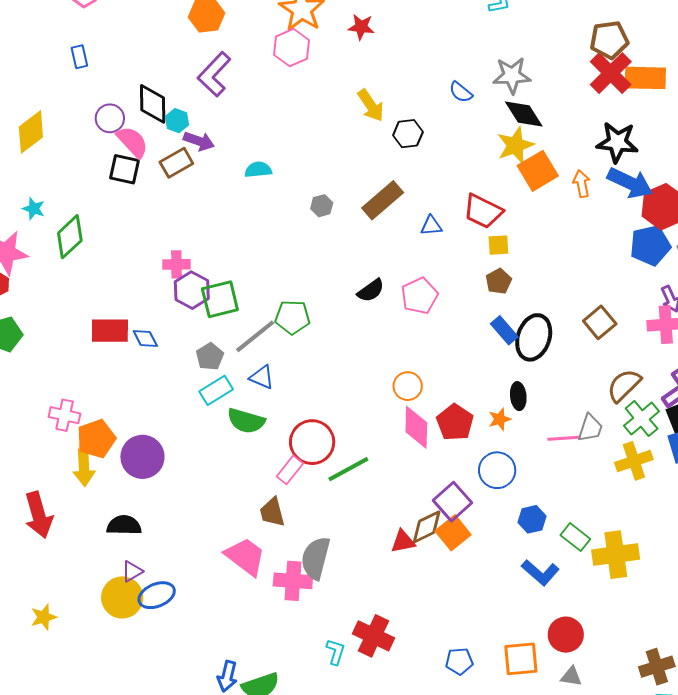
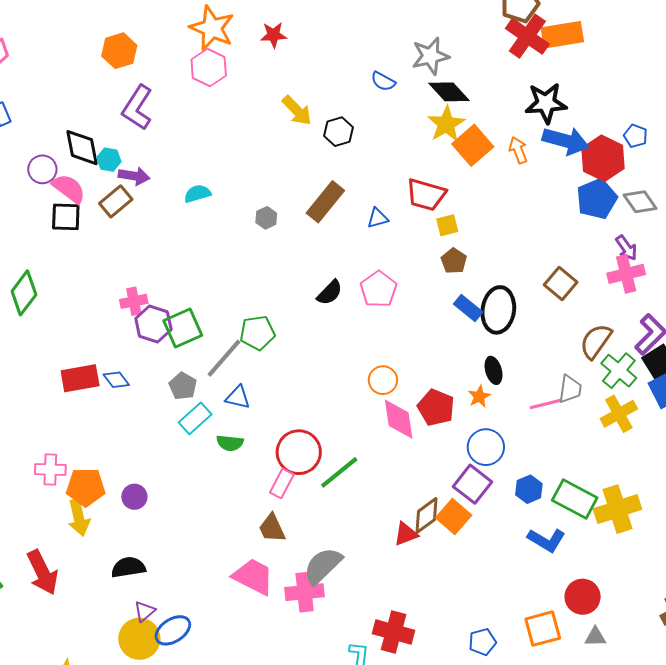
green semicircle: (246, 421) -> (230, 443), size x0.7
orange pentagon: (96, 439) -> (86, 487), turned 30
purple circle: (142, 457) -> (134, 497), size x0.6
purple square: (452, 502) -> (472, 484), moved
green rectangle: (575, 537) -> (575, 499), size x1.5
gray semicircle: (316, 558) -> (323, 566), turned 42

